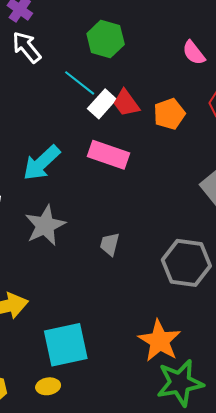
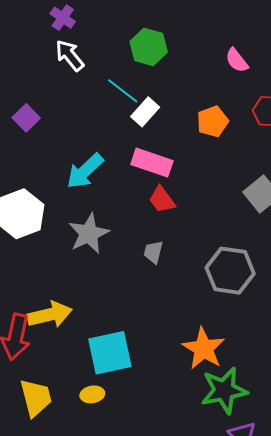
red trapezoid: (126, 103) -> (162, 200), moved

